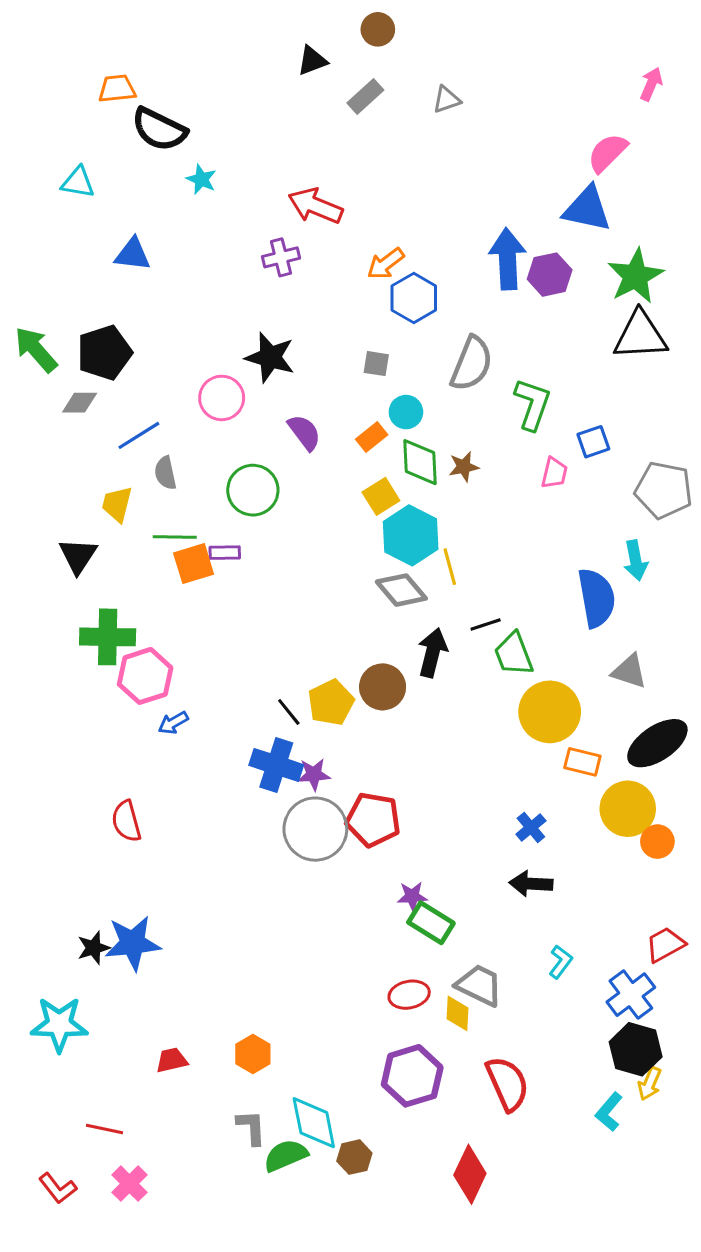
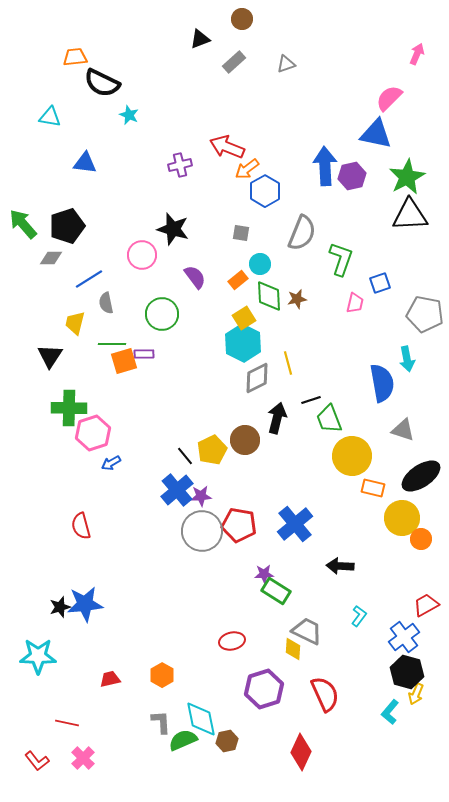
red arrow: (315, 206) -> (227, 147), moved
cyan hexagon: (411, 535) -> (243, 343), moved
gray diamond: (401, 590) -> (257, 378), turned -76
blue cross: (276, 765) -> (177, 490), turned 32
blue cross: (531, 827) -> (295, 524), moved, size x1.8
red ellipse: (409, 995) -> (232, 641), moved

